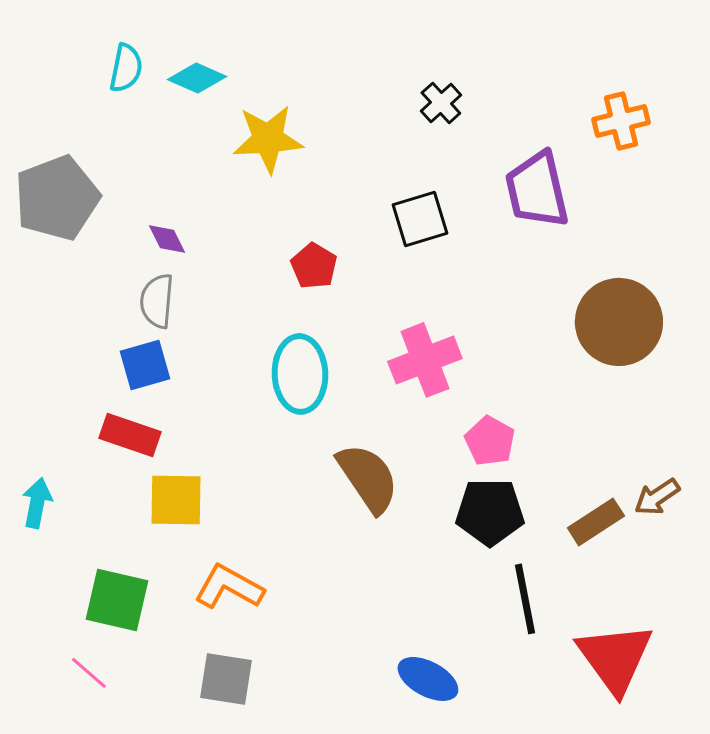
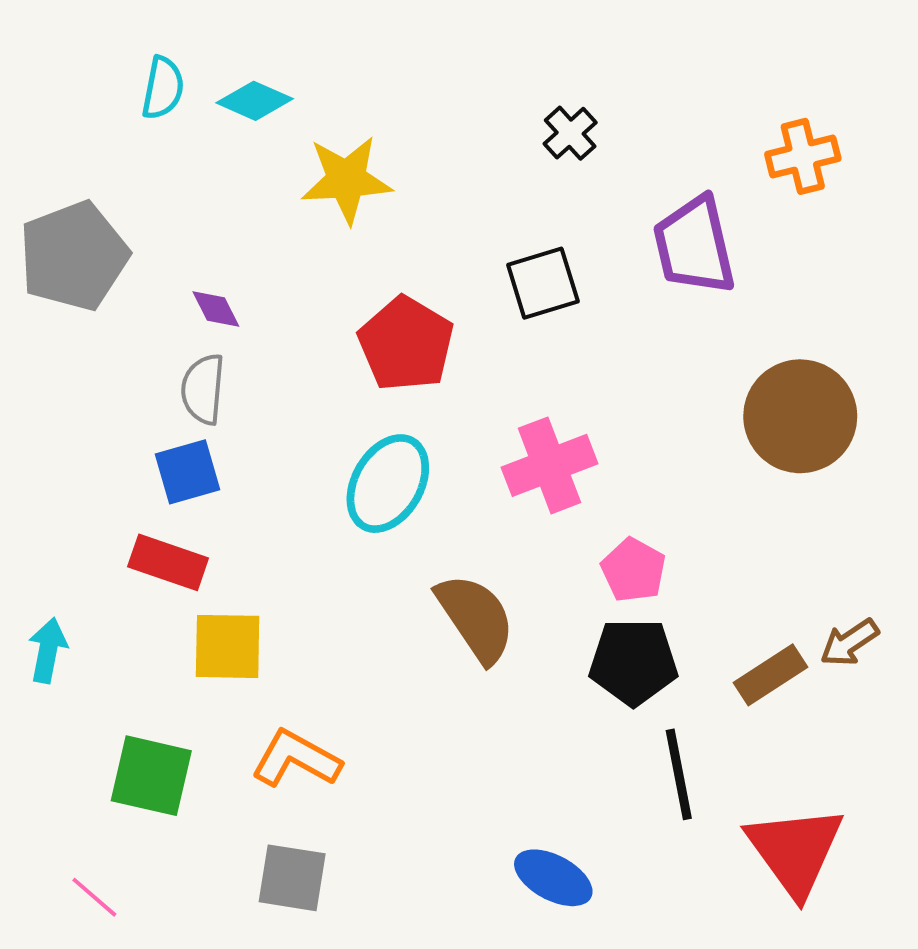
red pentagon: (314, 266) -> (406, 344), size x1.6
cyan ellipse: (300, 374) -> (388, 484), turned 32
pink line: (89, 673) -> (94, 897), moved

